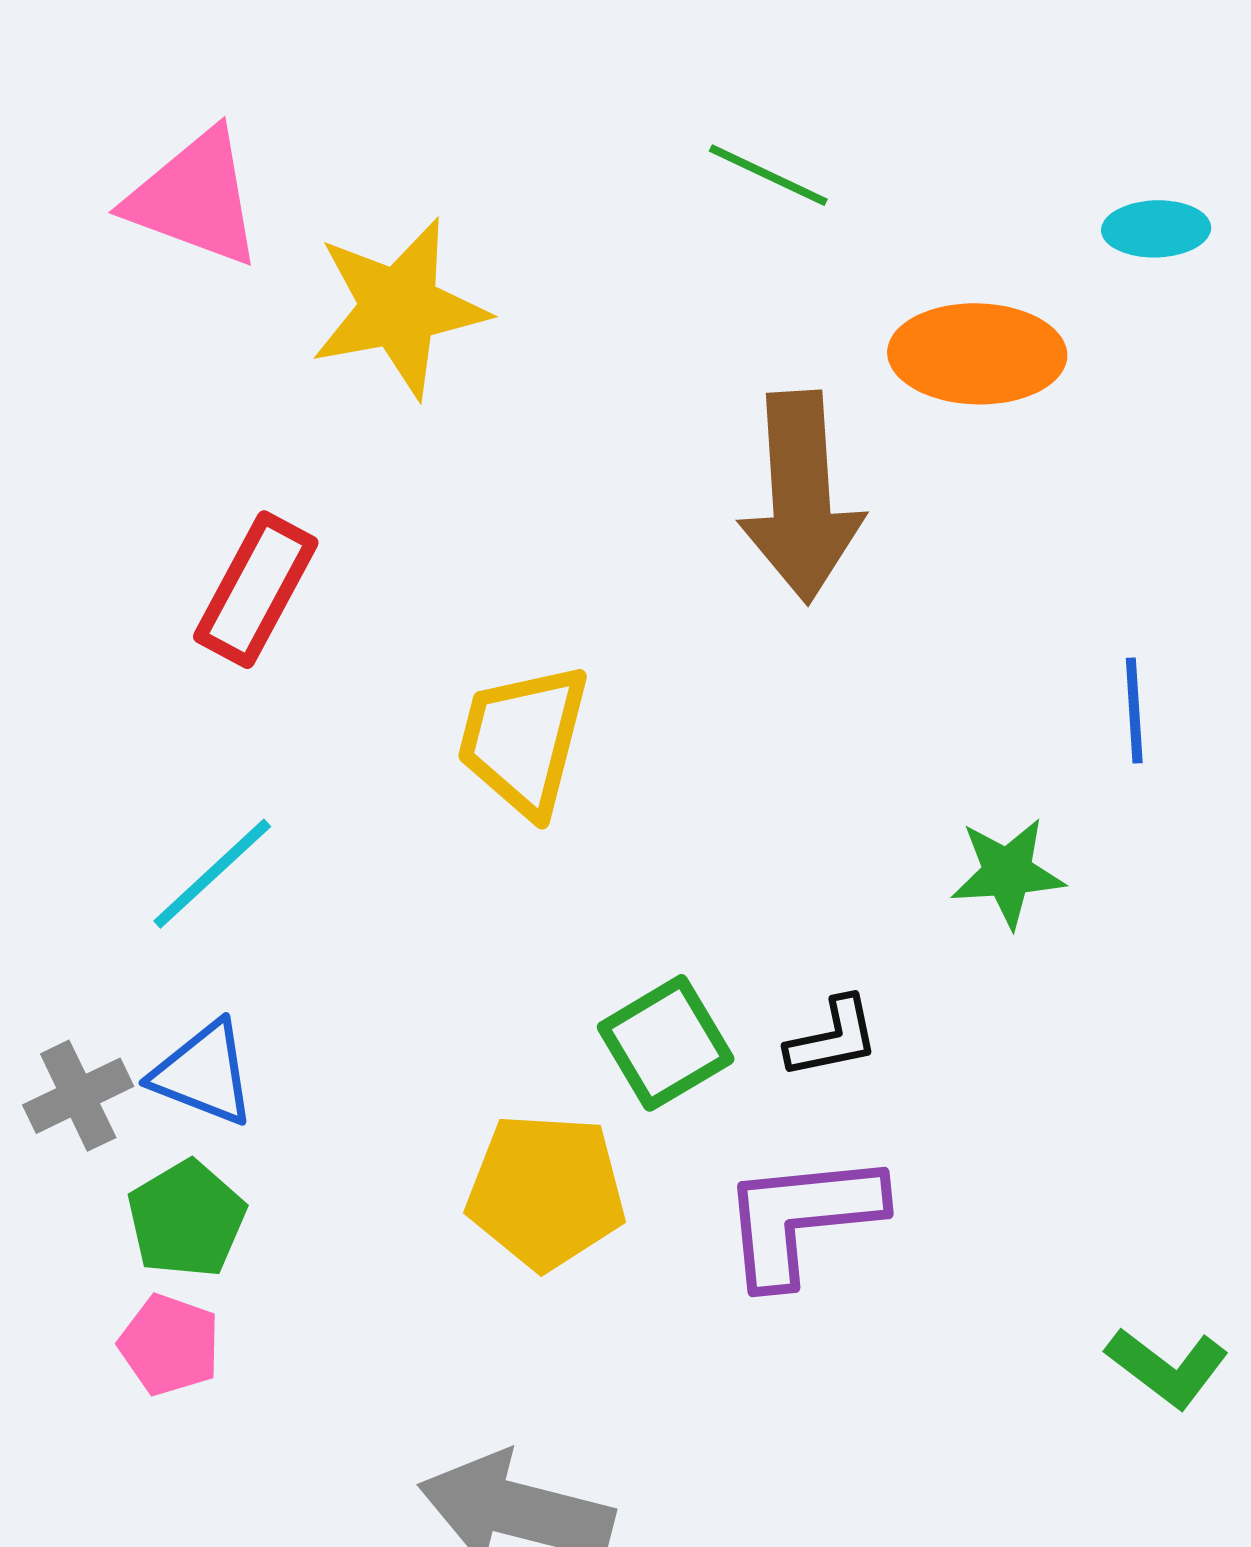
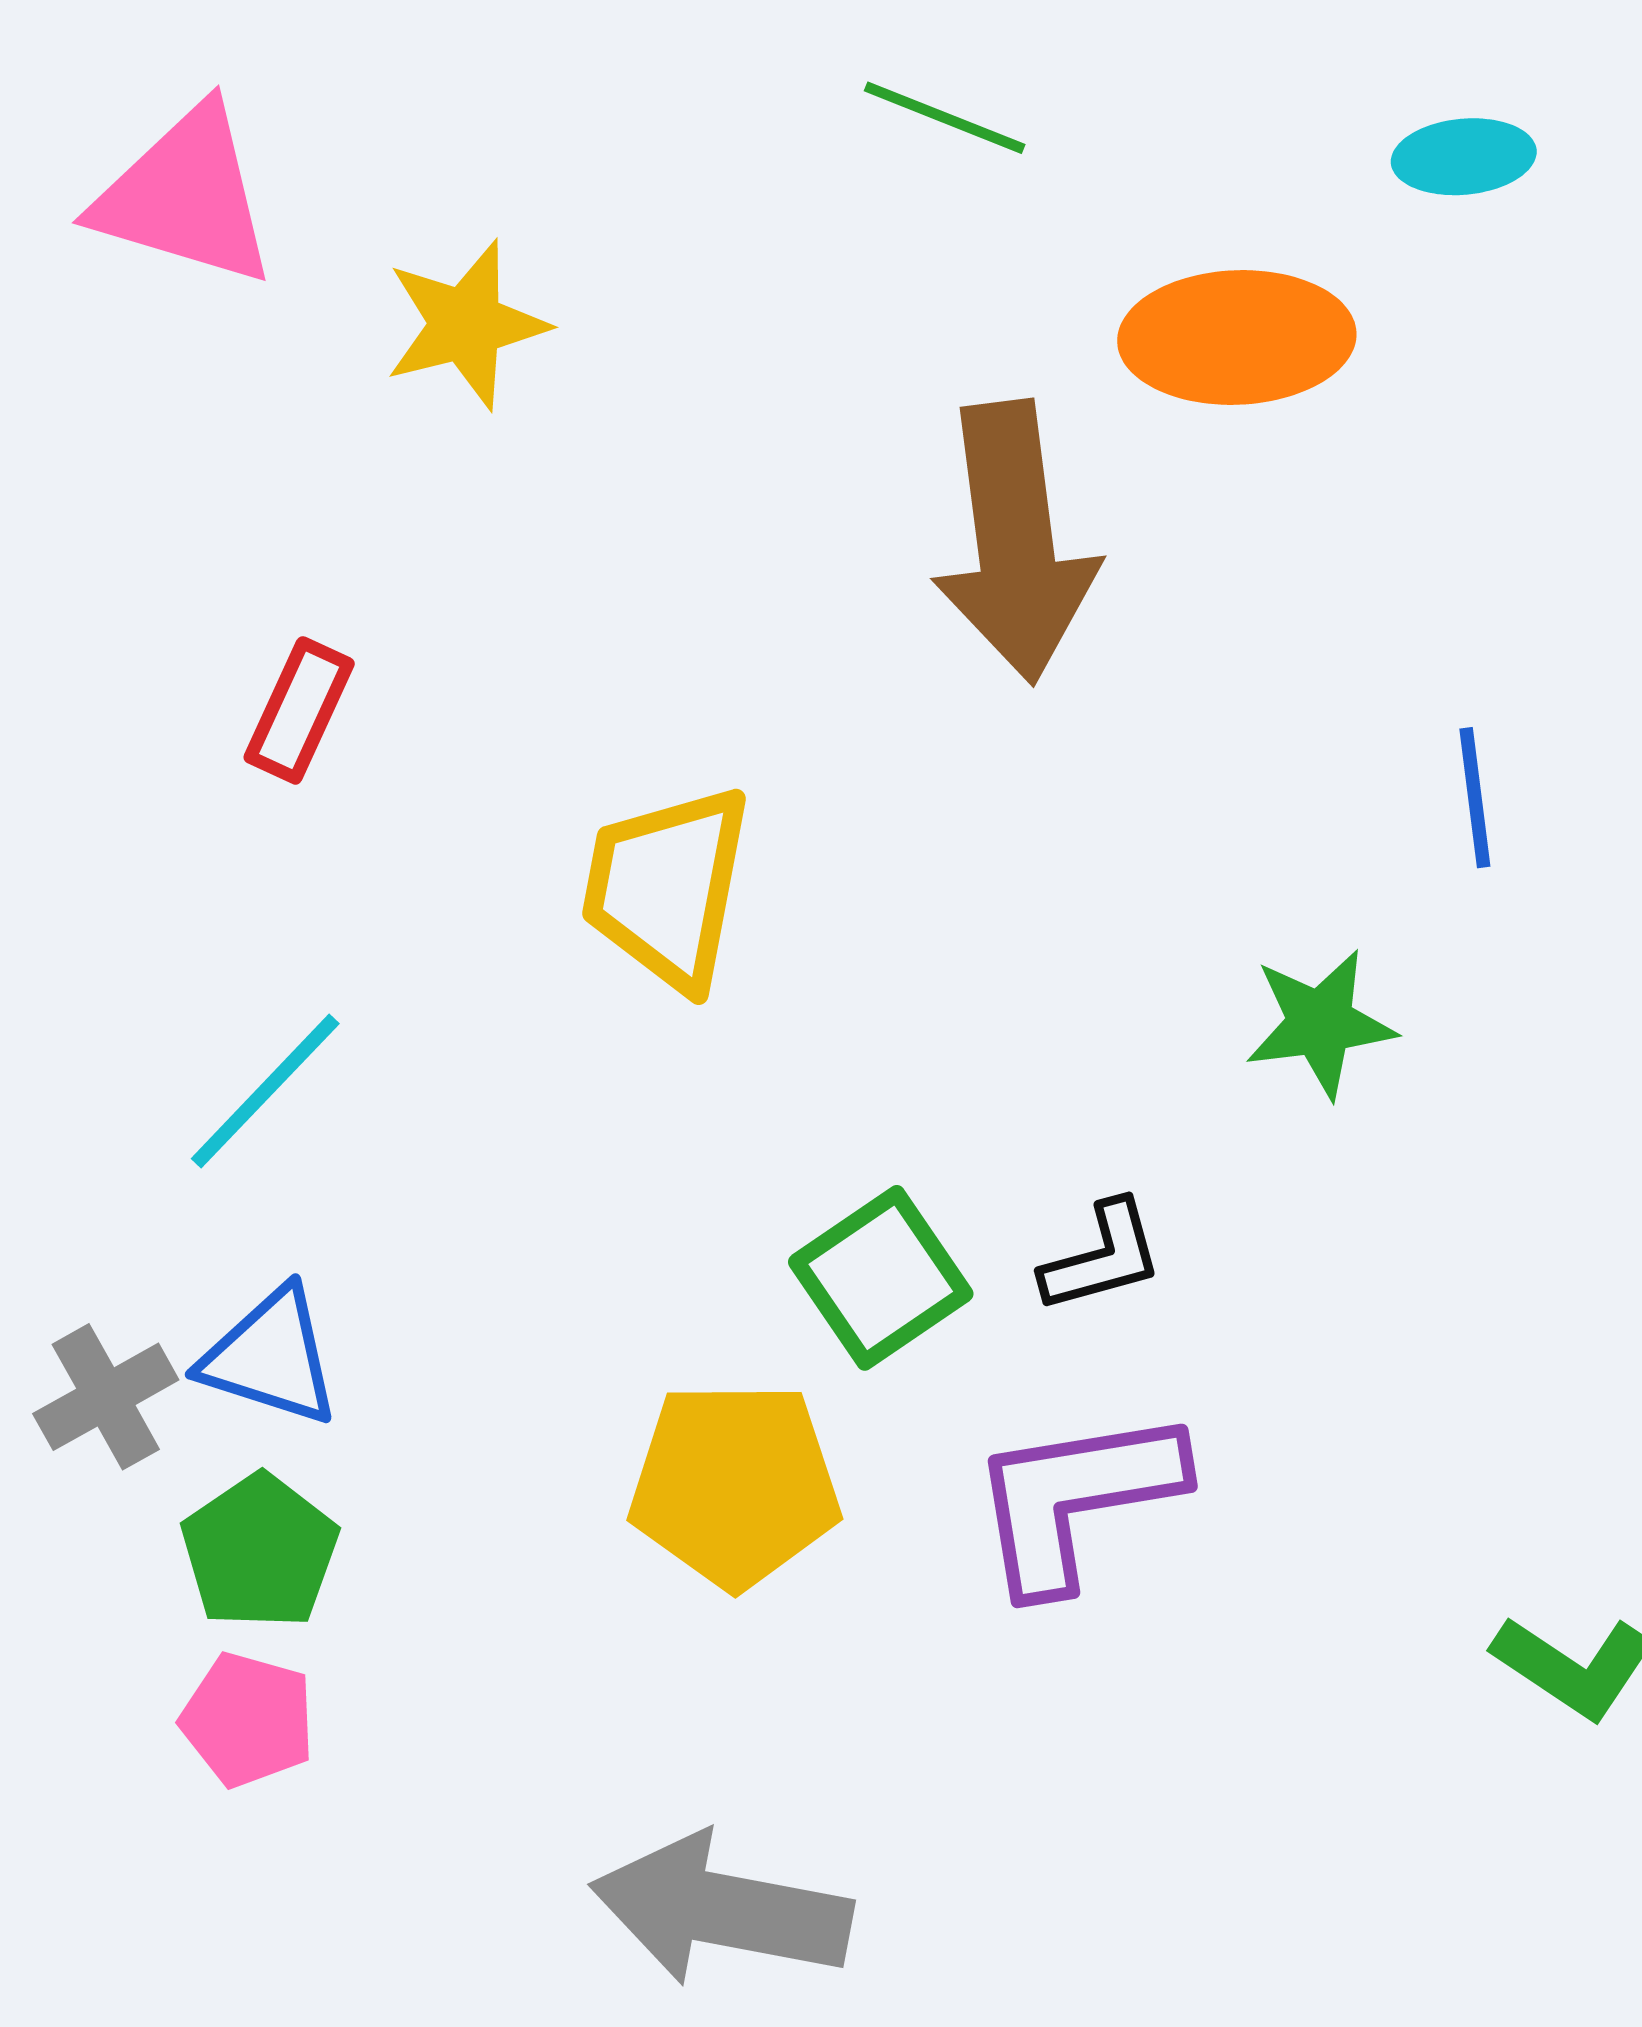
yellow star: (399, 308) -> (466, 325), size x0.7
red rectangle: (256, 590) -> (299, 710), size x0.7

